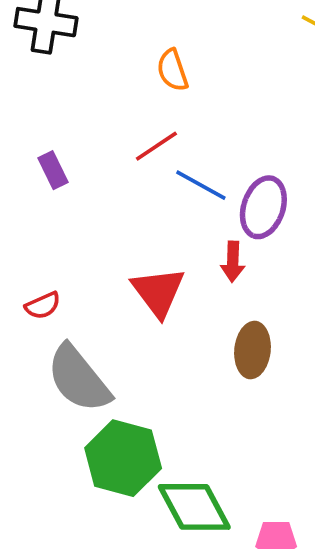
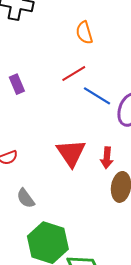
red arrow: (233, 262) -> (107, 158), moved
gray semicircle: (79, 379) -> (26, 198), size x0.5

